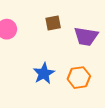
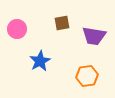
blue star: (44, 73) -> (40, 61), moved

